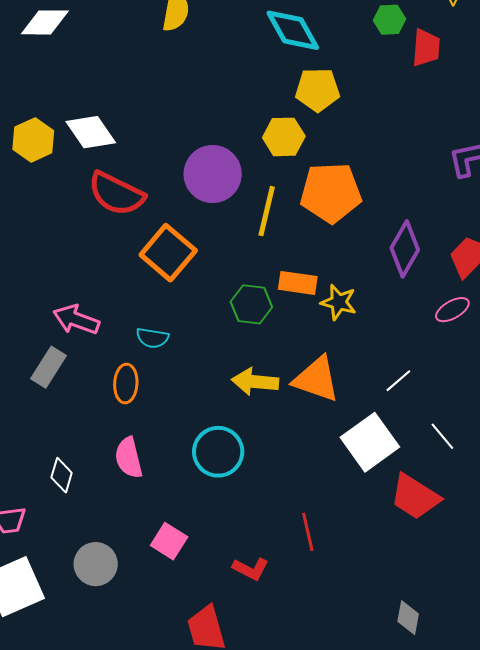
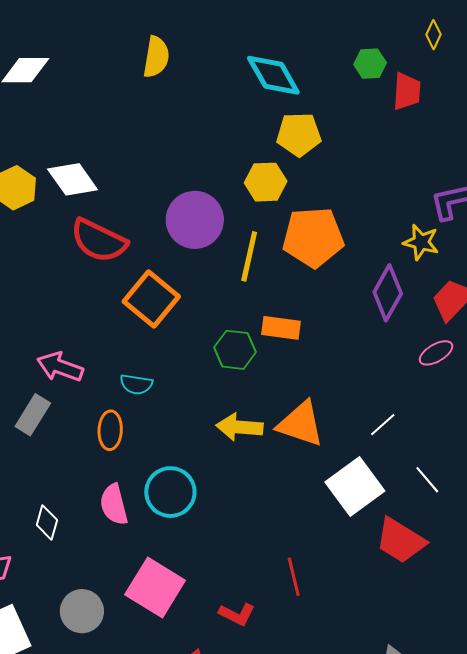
yellow star: (339, 302) -> (421, 242), moved
cyan circle: (218, 452) -> (170, 492), moved
pink square: (169, 541) -> (155, 587), size x1.6

